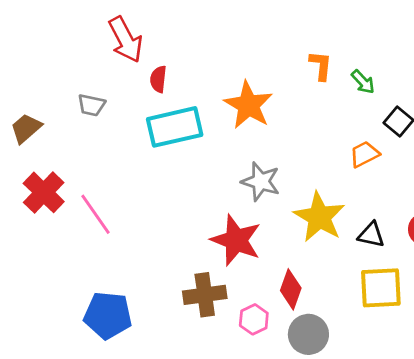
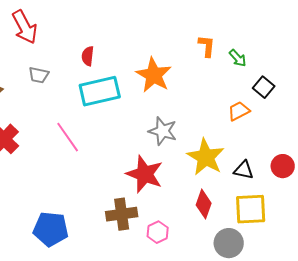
red arrow: (126, 40) -> (25, 27), moved
pink line: (96, 214) -> (68, 137), moved
red diamond: (291, 289) -> (204, 204), moved
gray circle: (308, 334) -> (229, 243), moved

